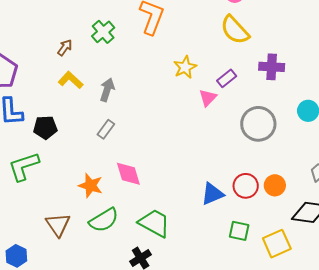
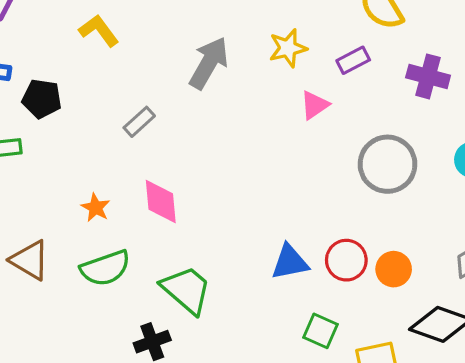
purple rectangle: (227, 78) -> (353, 60), moved
gray arrow: (107, 90) -> (209, 63), moved, size x1.4
orange star: (91, 185) -> (96, 208), size x0.7
brown triangle: (58, 225) -> (30, 260), turned -36

